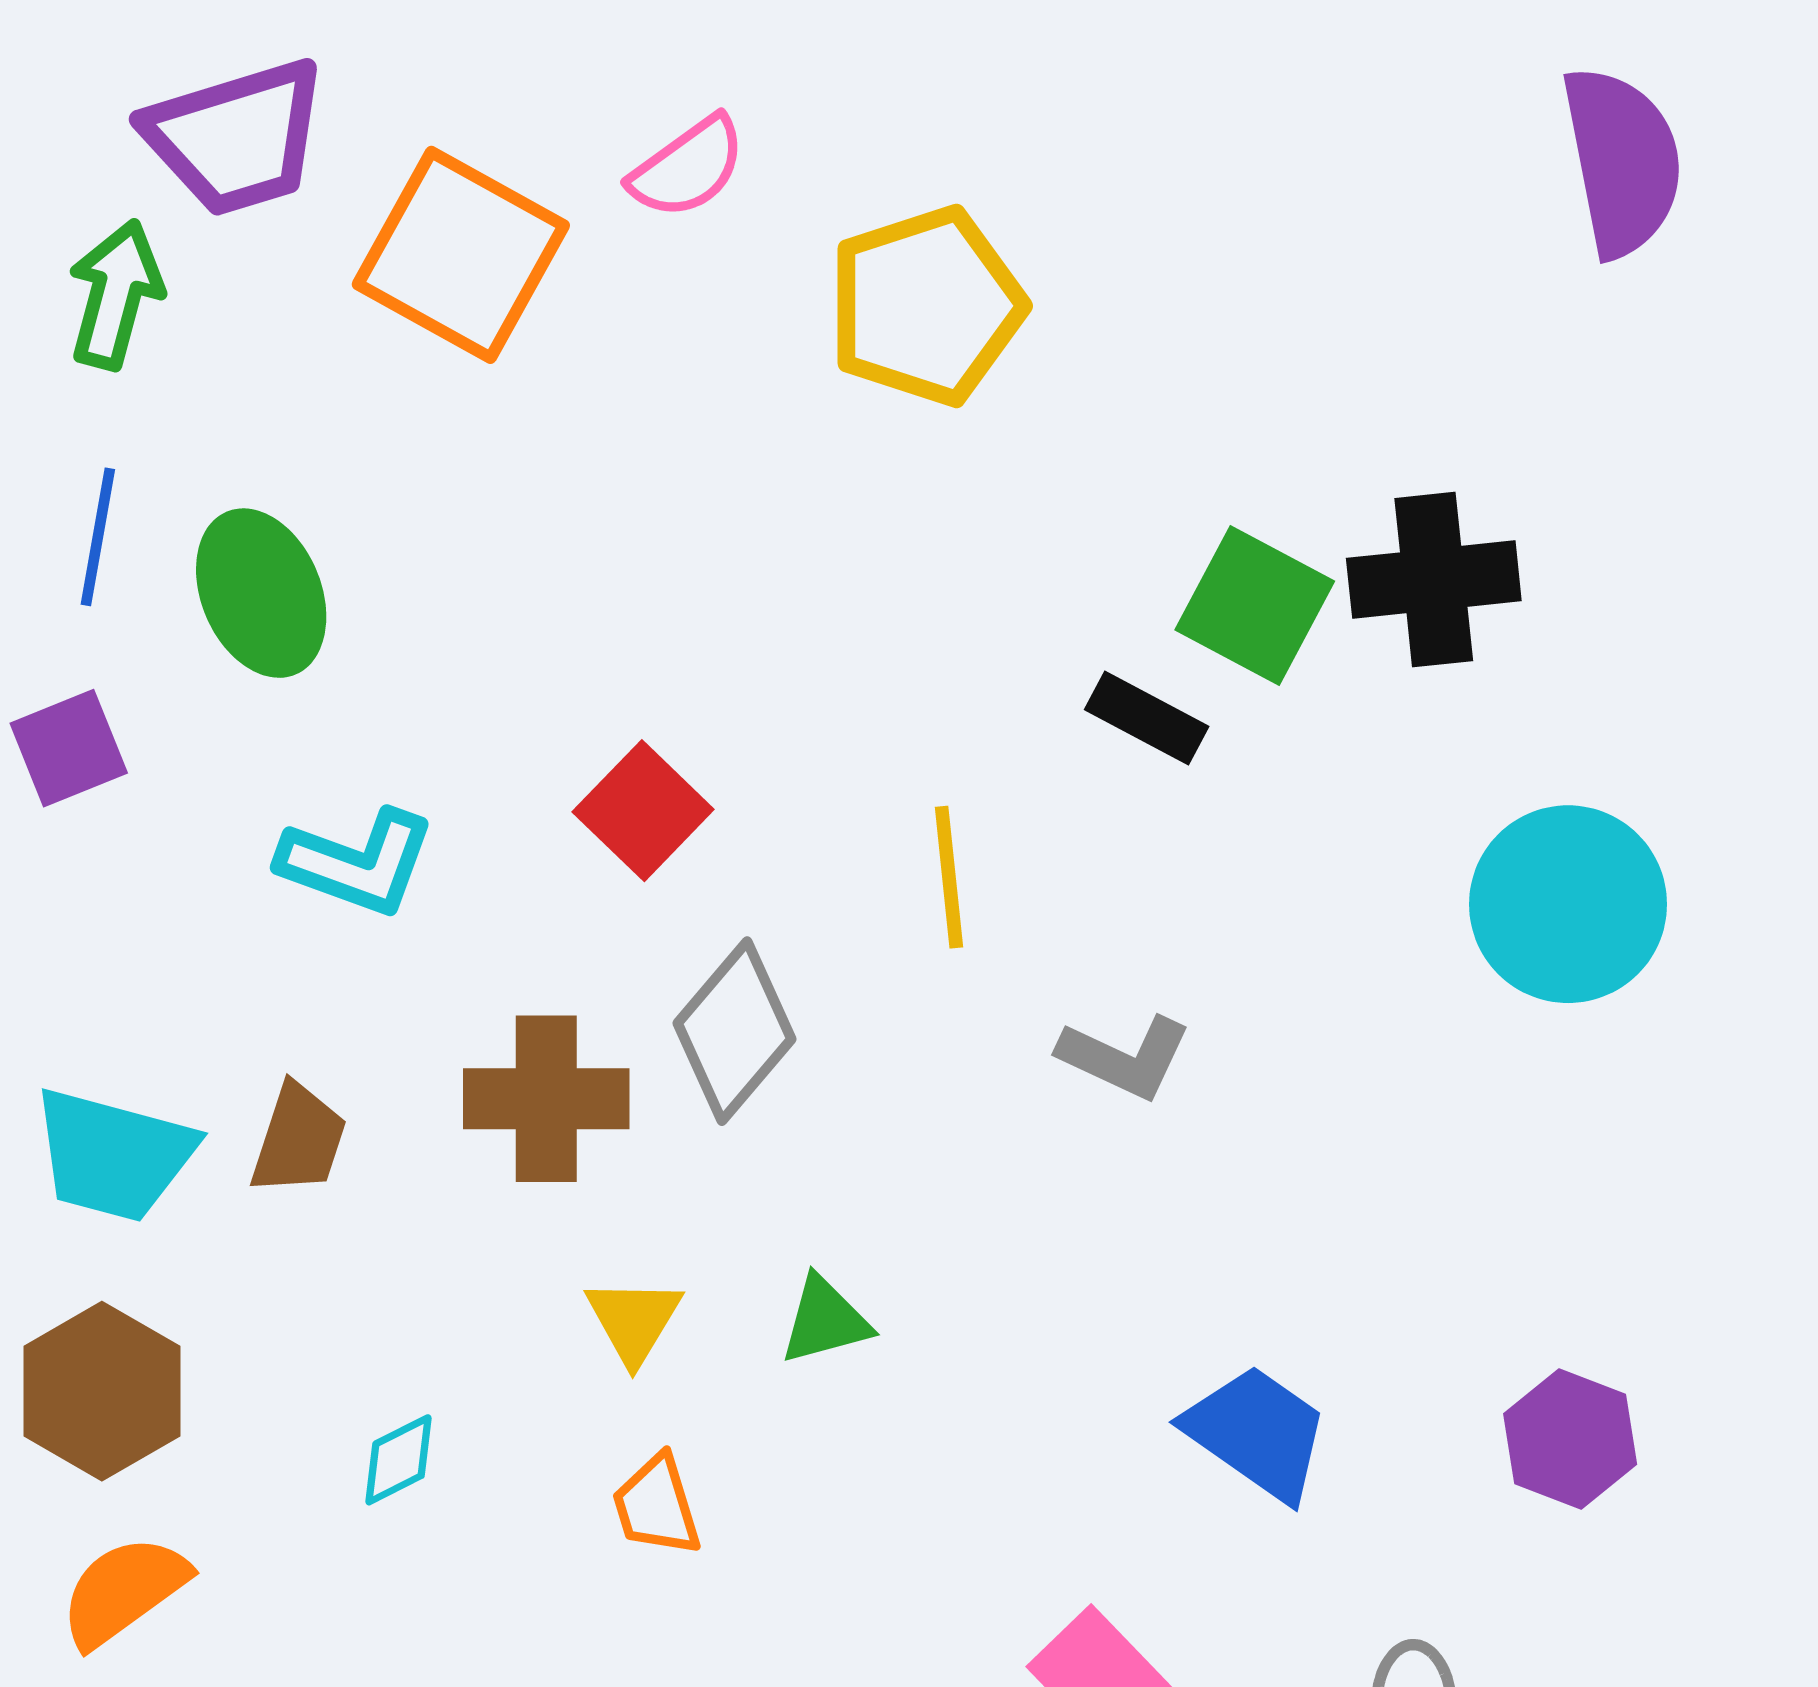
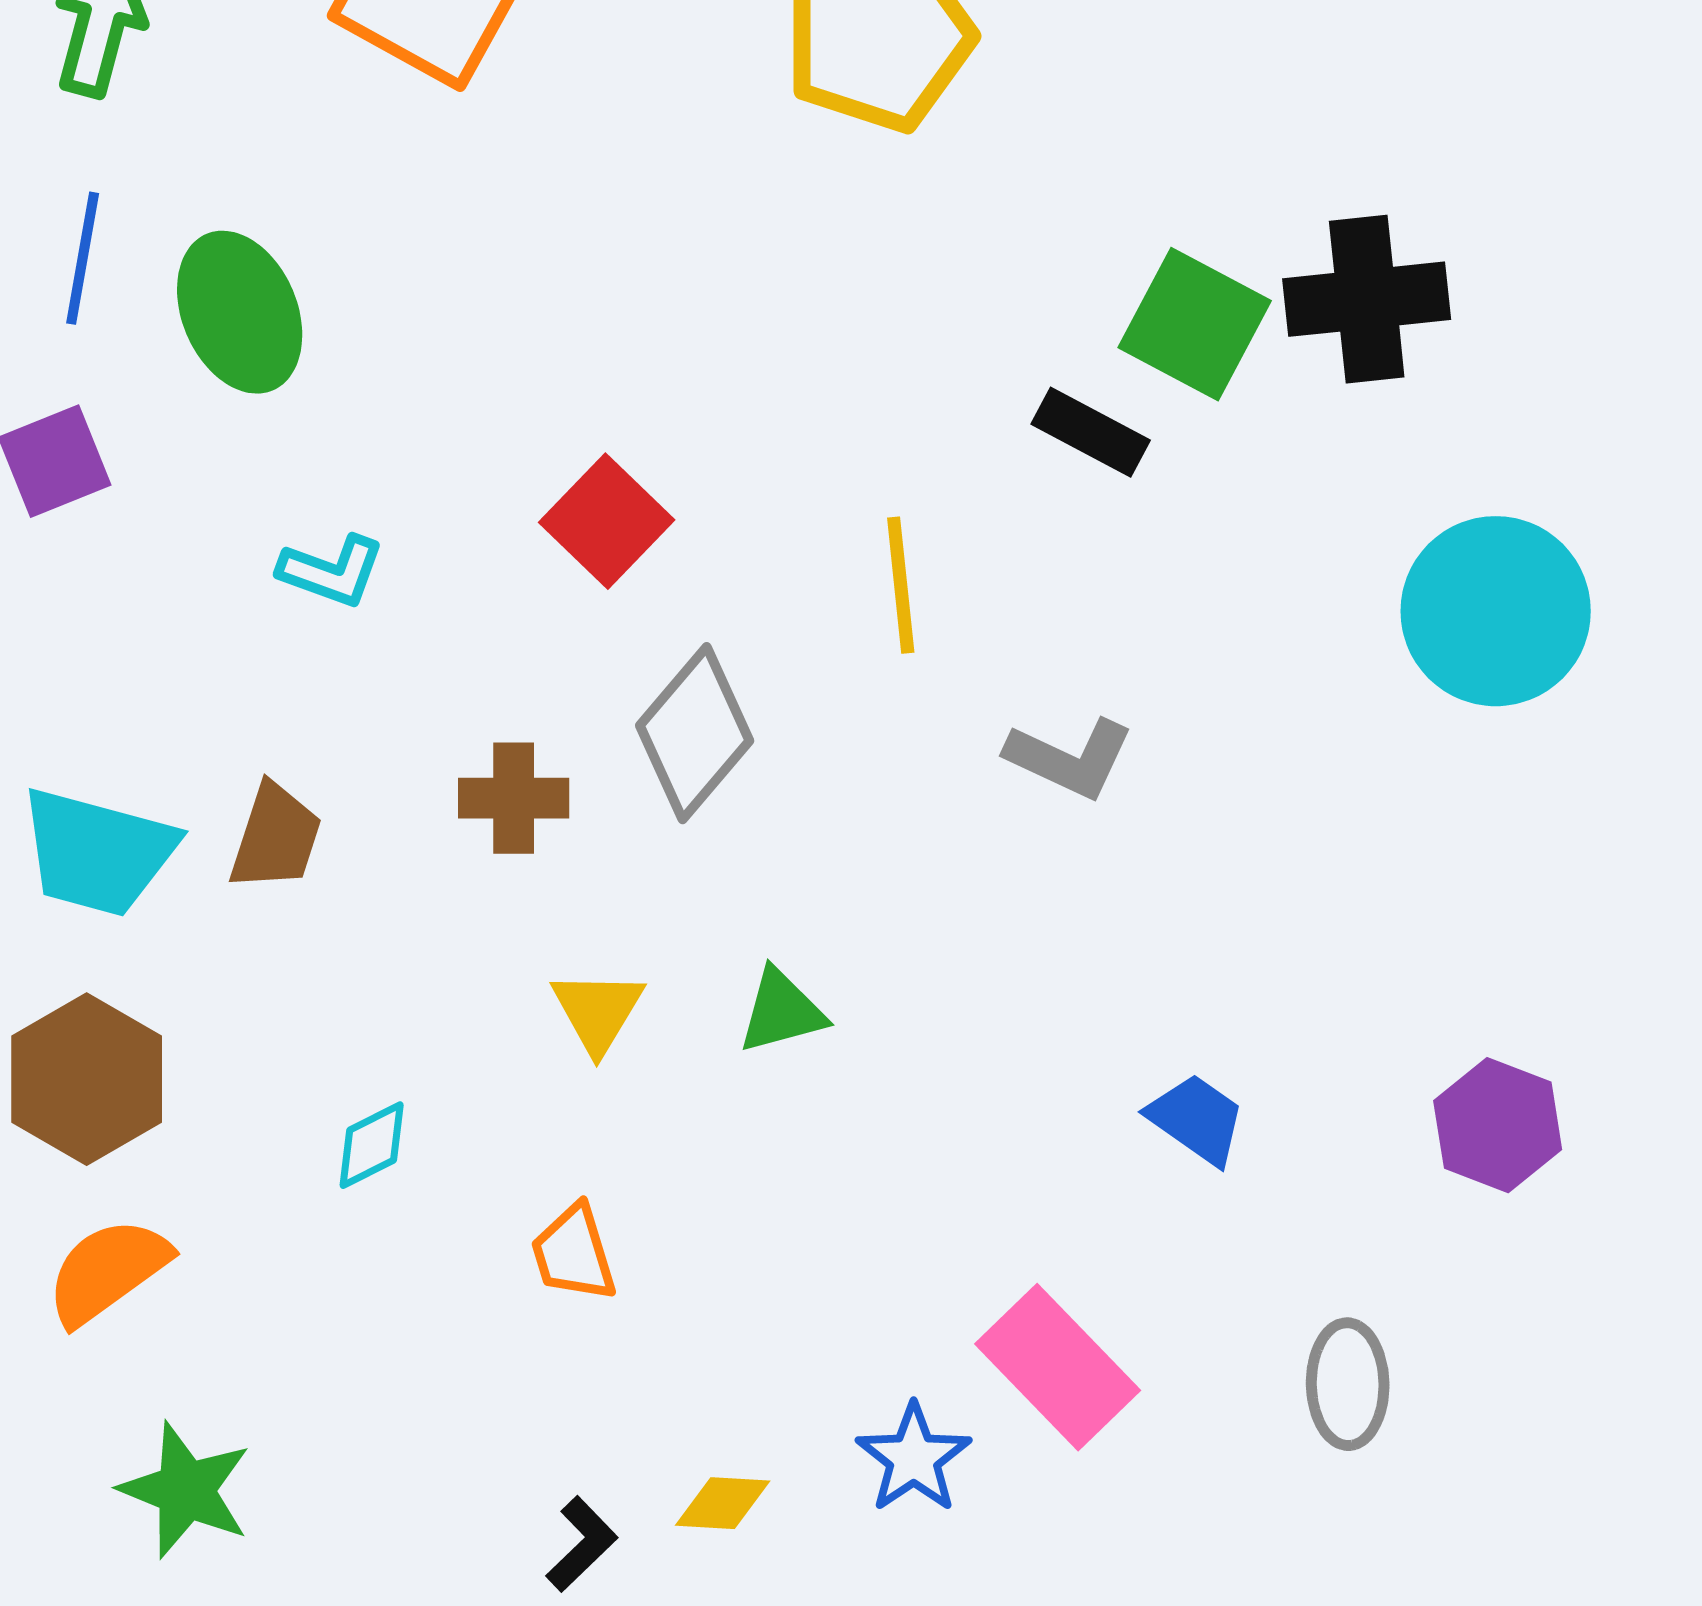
cyan L-shape: (357, 863) -> (332, 571), size x0.7
brown cross: (546, 1099) -> (514, 798), size x0.7
blue trapezoid: (1257, 1433) -> (1197, 1119), size x0.7
orange trapezoid: (657, 1506) -> (574, 1253), moved

